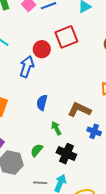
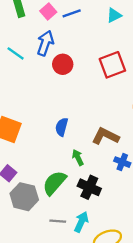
red square: (66, 37) -> (112, 65), moved
blue arrow: (27, 67) -> (45, 43), moved
green semicircle: (37, 150) -> (54, 183), size x1.6

